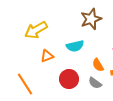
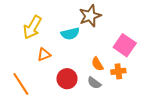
yellow arrow: (36, 30) -> (32, 27), turned -30
cyan semicircle: (75, 46) -> (70, 34), moved

